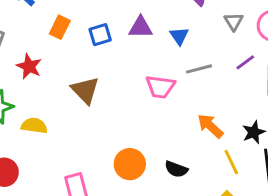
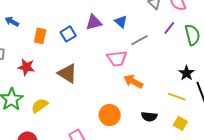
yellow semicircle: (34, 126) -> (40, 106), turned -30
orange arrow: (210, 126) -> (133, 81), moved
yellow line: (231, 162) -> (177, 97), turned -30
black semicircle: (176, 169) -> (149, 117), moved

